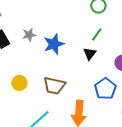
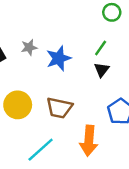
green line: (97, 34) -> (101, 48), moved
yellow circle: (19, 83) -> (18, 105), size x1.5

